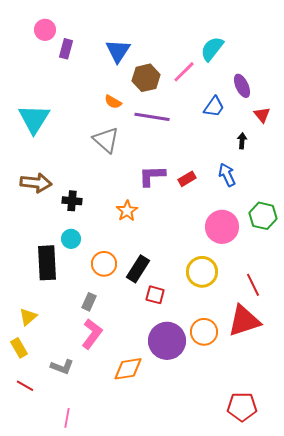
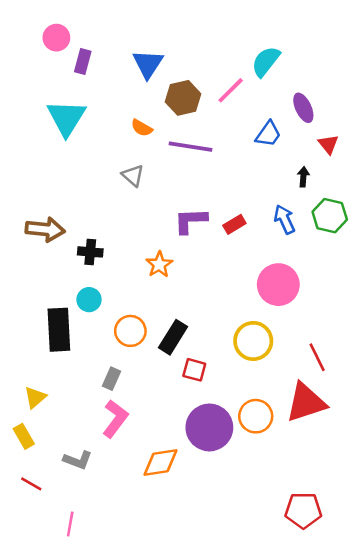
cyan triangle: (34, 119) -> (66, 118), moved
gray triangle: (106, 140) -> (133, 176), size x0.7
green hexagon: (263, 216) -> (330, 216), moved
pink line: (67, 418) -> (70, 524), moved

